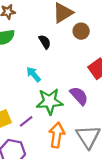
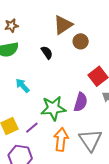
cyan arrow: (33, 74) -> (23, 86), moved
purple semicircle: (79, 96) -> (81, 102), turned 60

